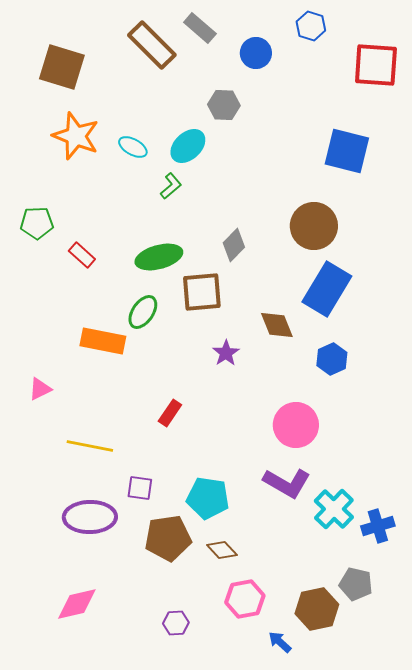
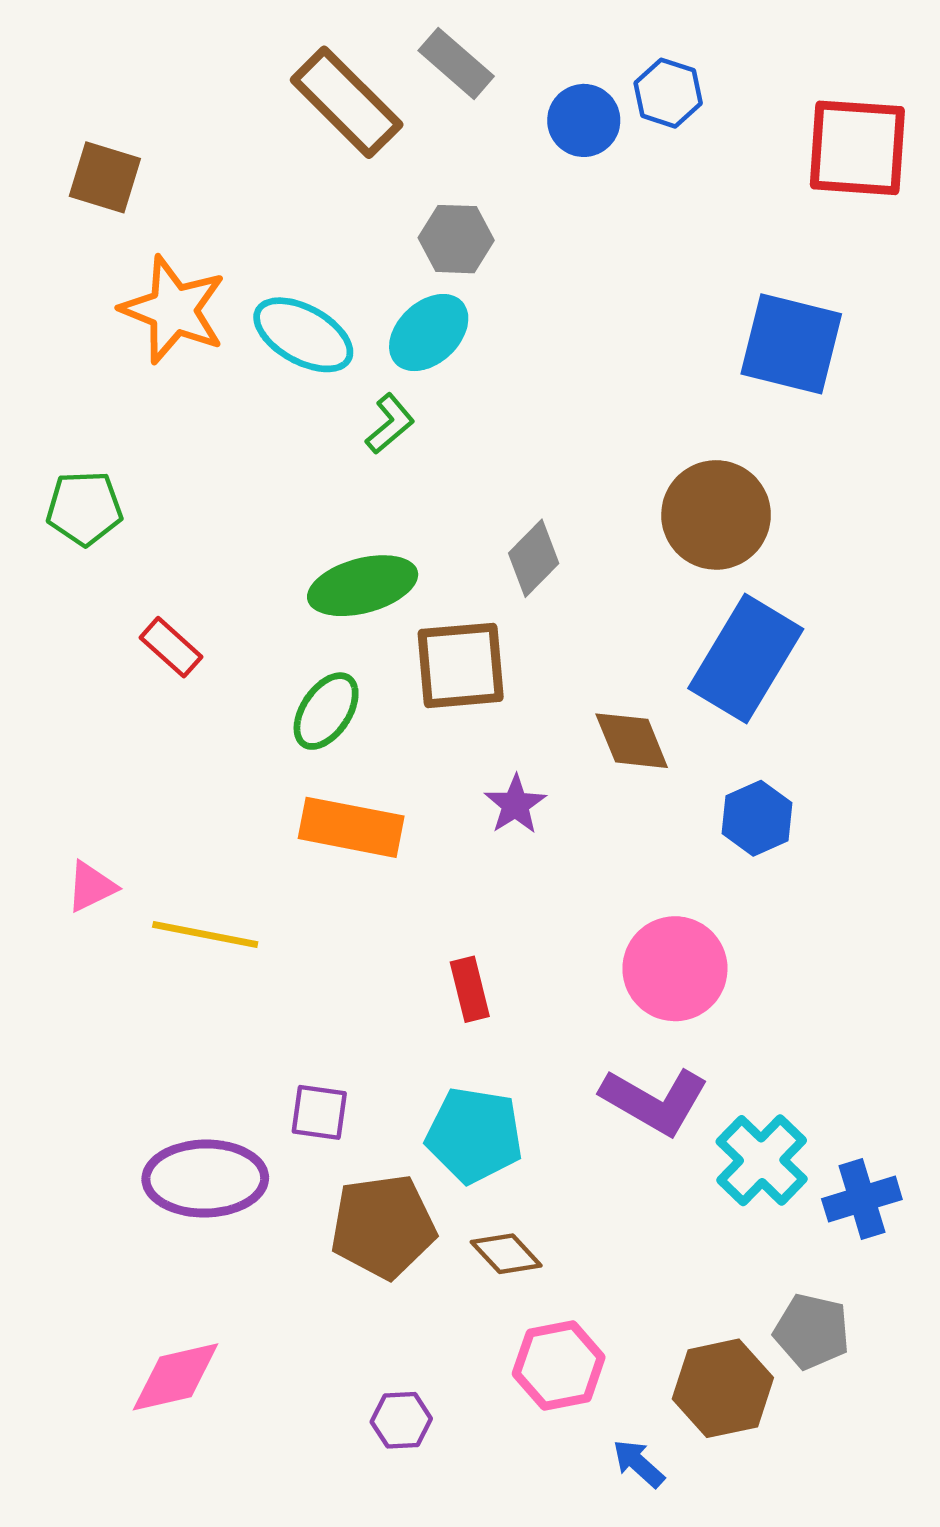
blue hexagon: (311, 26) -> (668, 93), moved
brown square: (62, 67) -> (105, 177), moved, size x0.7
gray hexagon: (224, 105) -> (456, 239), moved
cyan ellipse: (133, 147) -> (303, 335), size x1.5
red rectangle: (82, 255) -> (171, 647), moved
orange rectangle: (103, 341) -> (351, 827), moved
red rectangle: (170, 413) -> (470, 989), moved, turned -48
yellow line: (90, 446) -> (205, 935), moved

